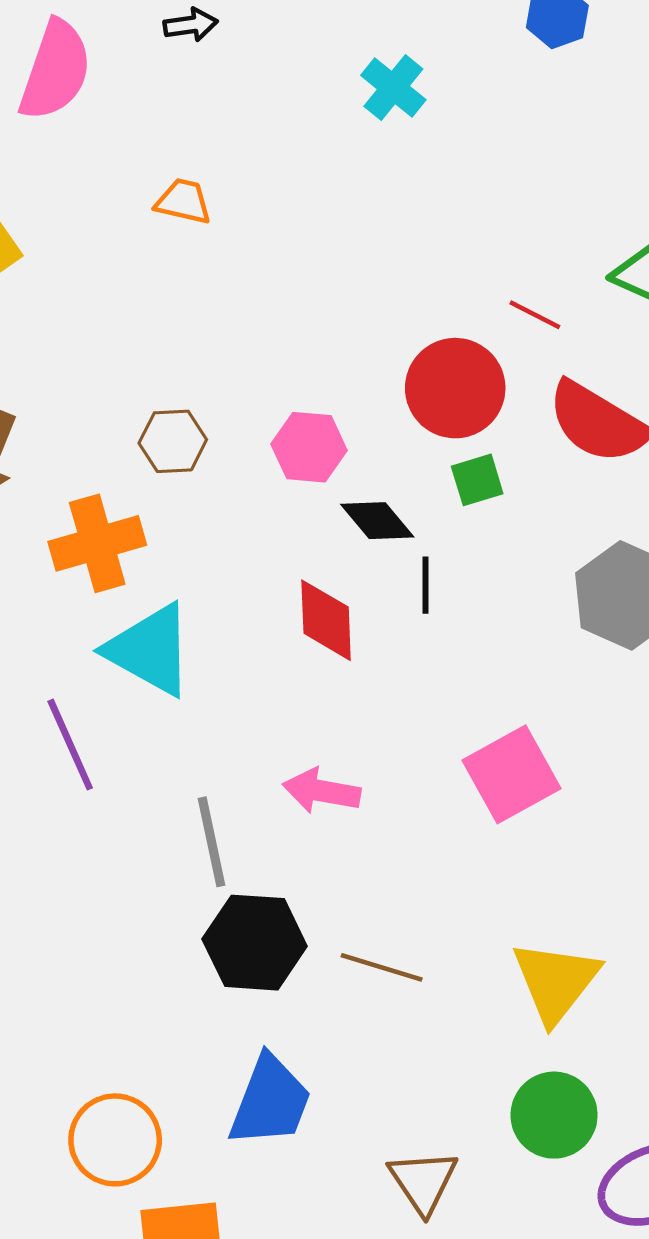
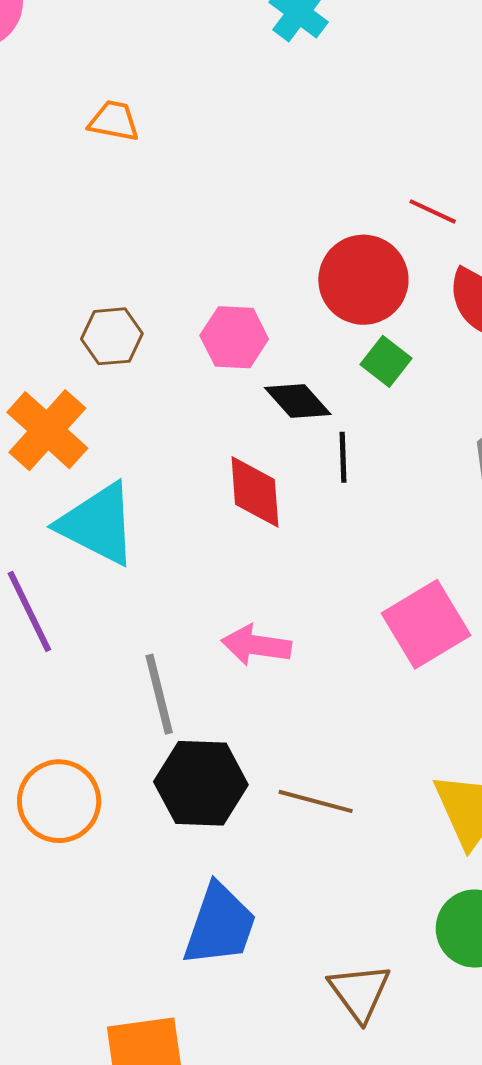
green square: (477, 480) -> (386, 361), turned -33
orange cross: (97, 543) -> (47, 430), turned -30
orange circle: (115, 1140) -> (59, 801), moved

